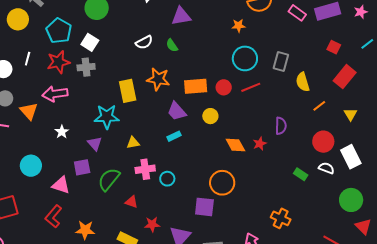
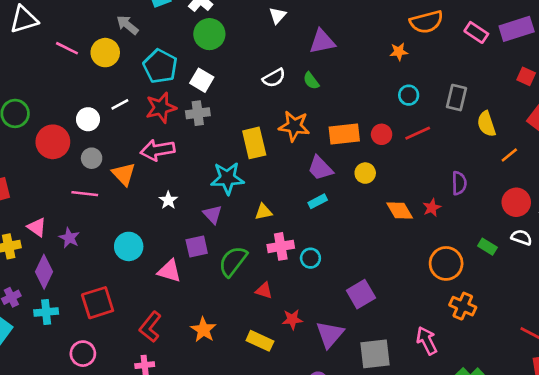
cyan circle: (245, 58) -> (409, 95), size x0.6
white line: (28, 59) -> (120, 104), turned 48
orange circle: (222, 183) -> (446, 263), moved
purple square: (204, 207) -> (361, 294), turned -35
red L-shape: (53, 216) -> (150, 327), moved
orange star: (85, 230) -> (203, 330), turned 30

